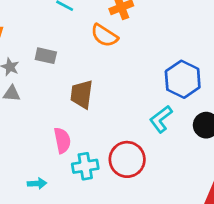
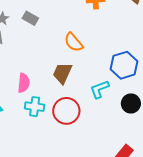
orange semicircle: (104, 35) -> (74, 42), moved
brown trapezoid: (82, 94) -> (62, 73), moved

